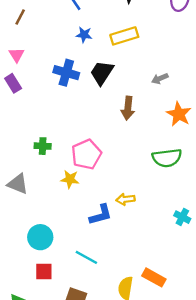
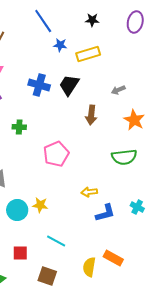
blue star: (84, 35) -> (60, 45), moved
green cross: (43, 146) -> (19, 127), moved
yellow star: (70, 179) -> (40, 205), moved
blue L-shape: (101, 215) -> (105, 213), moved
cyan circle: (40, 237) -> (17, 210), moved

